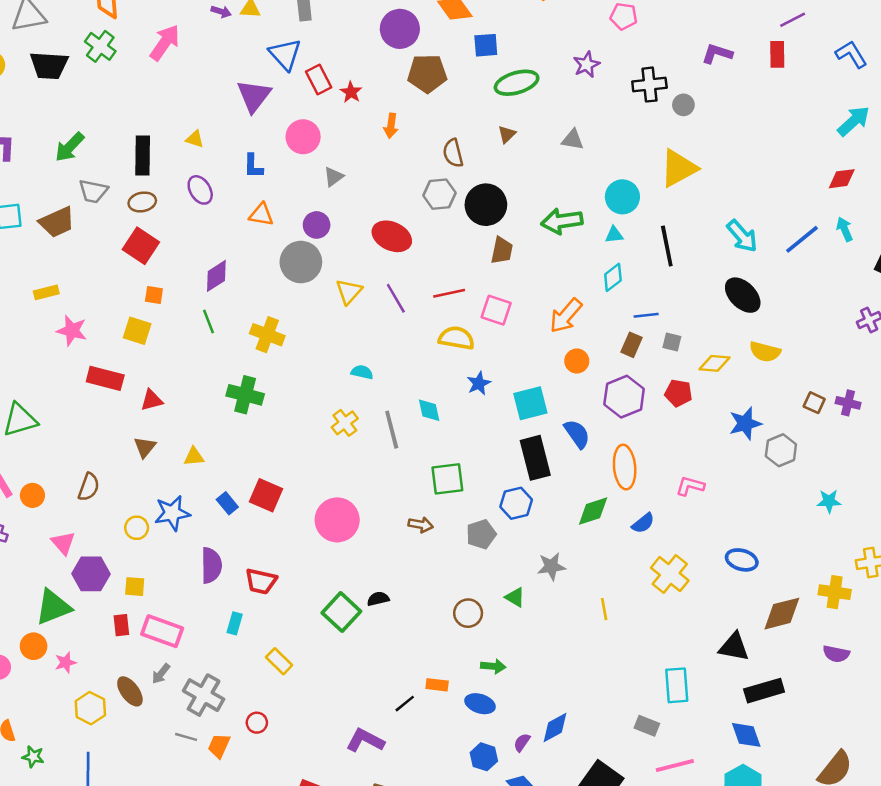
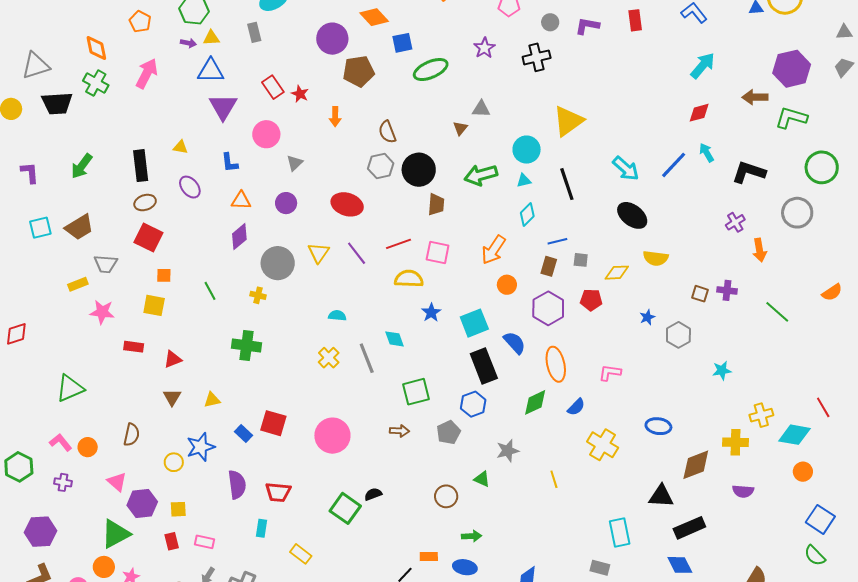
blue triangle: (285, 54) -> (211, 71), moved, turned -40
gray circle: (683, 105) -> (550, 22), moved
brown triangle: (507, 134) -> (460, 128), moved
gray trapezoid: (93, 191) -> (106, 264), moved
gray circle: (301, 262) -> (278, 263), moved
purple diamond: (216, 276) -> (239, 237), moved
yellow cross: (267, 335) -> (258, 295), size x0.6
red rectangle: (105, 378) -> (134, 347), size x0.7
blue star: (745, 423) -> (647, 317), size x0.6
pink rectangle: (162, 631) -> (205, 542), size x0.6

